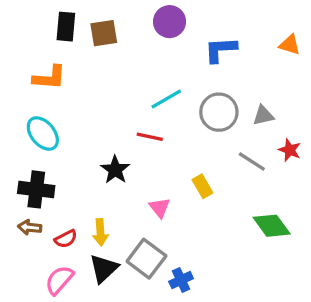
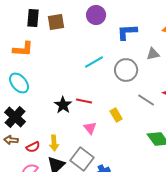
gray triangle: (263, 115) -> (153, 54), moved
red line: (150, 137) -> (84, 101), moved
black cross: (36, 189) -> (15, 117), turned 35

